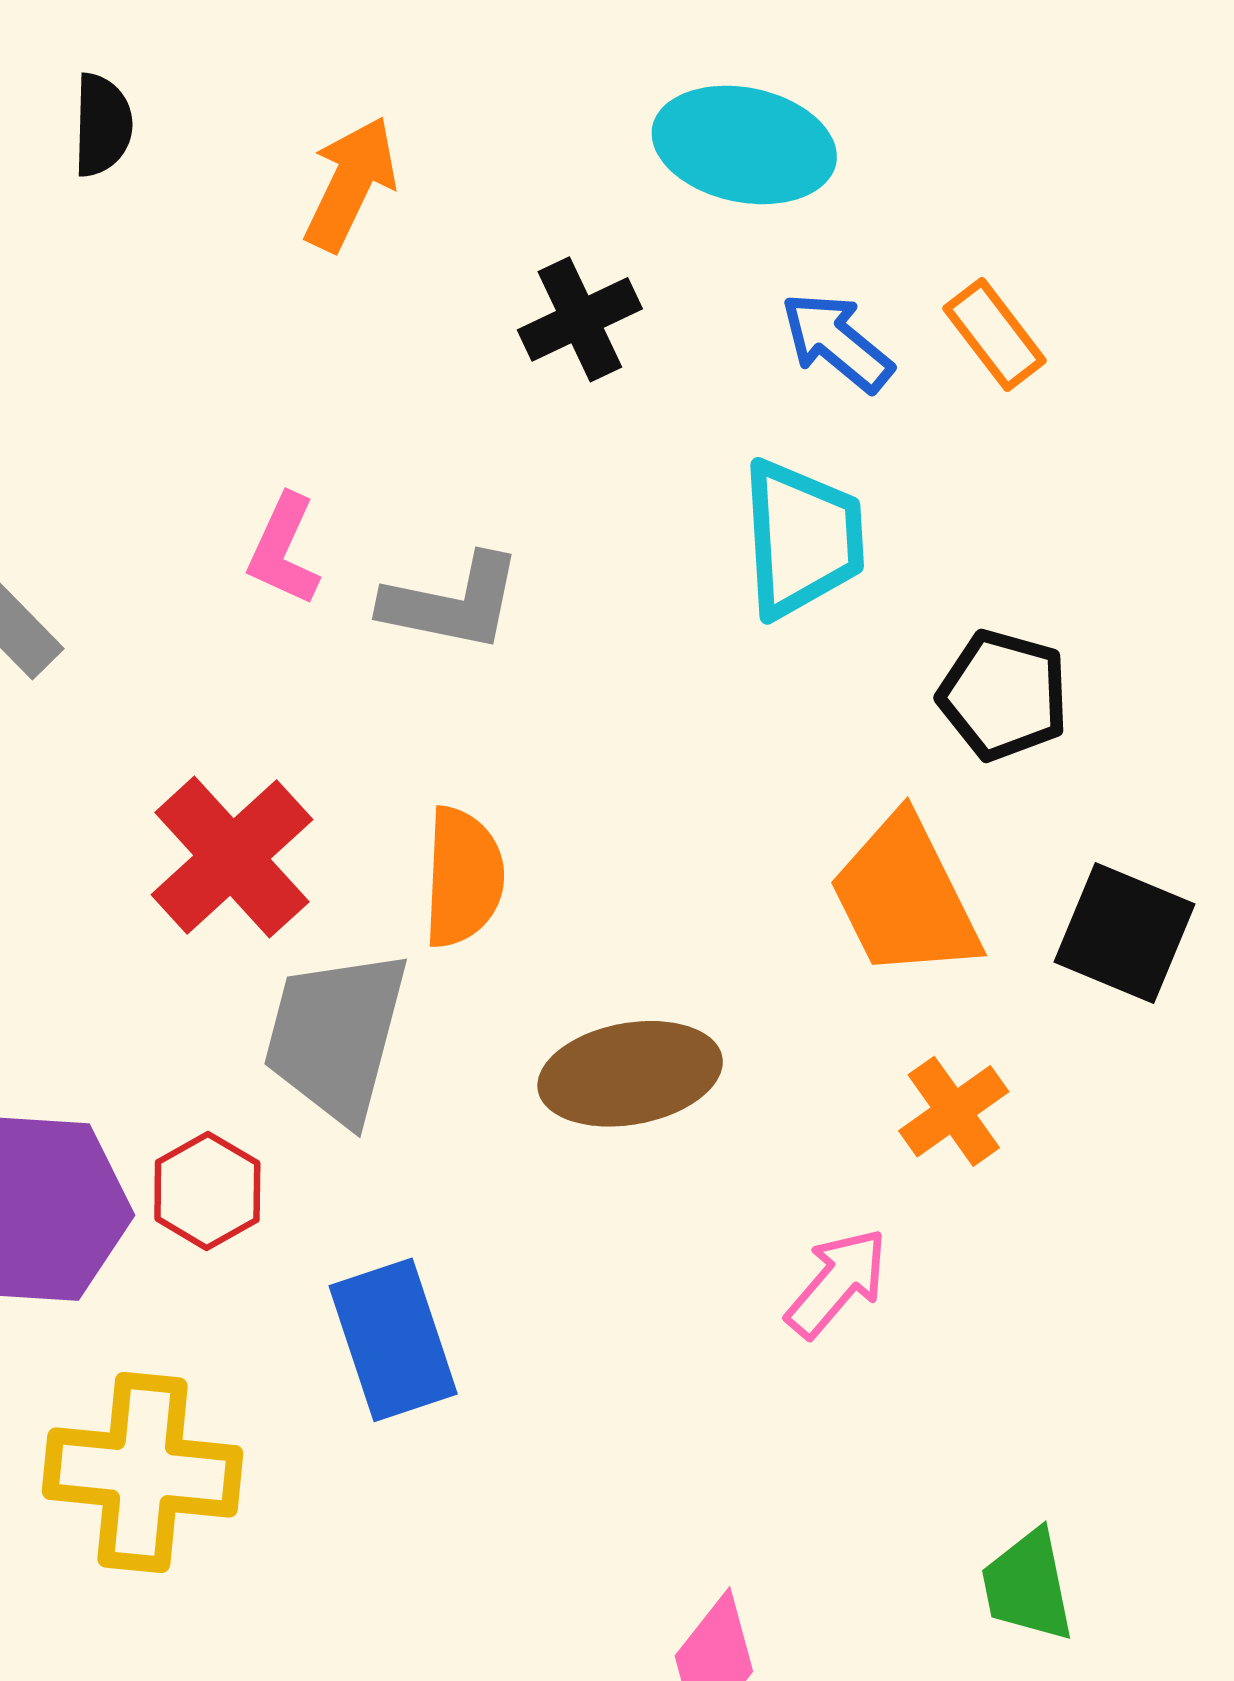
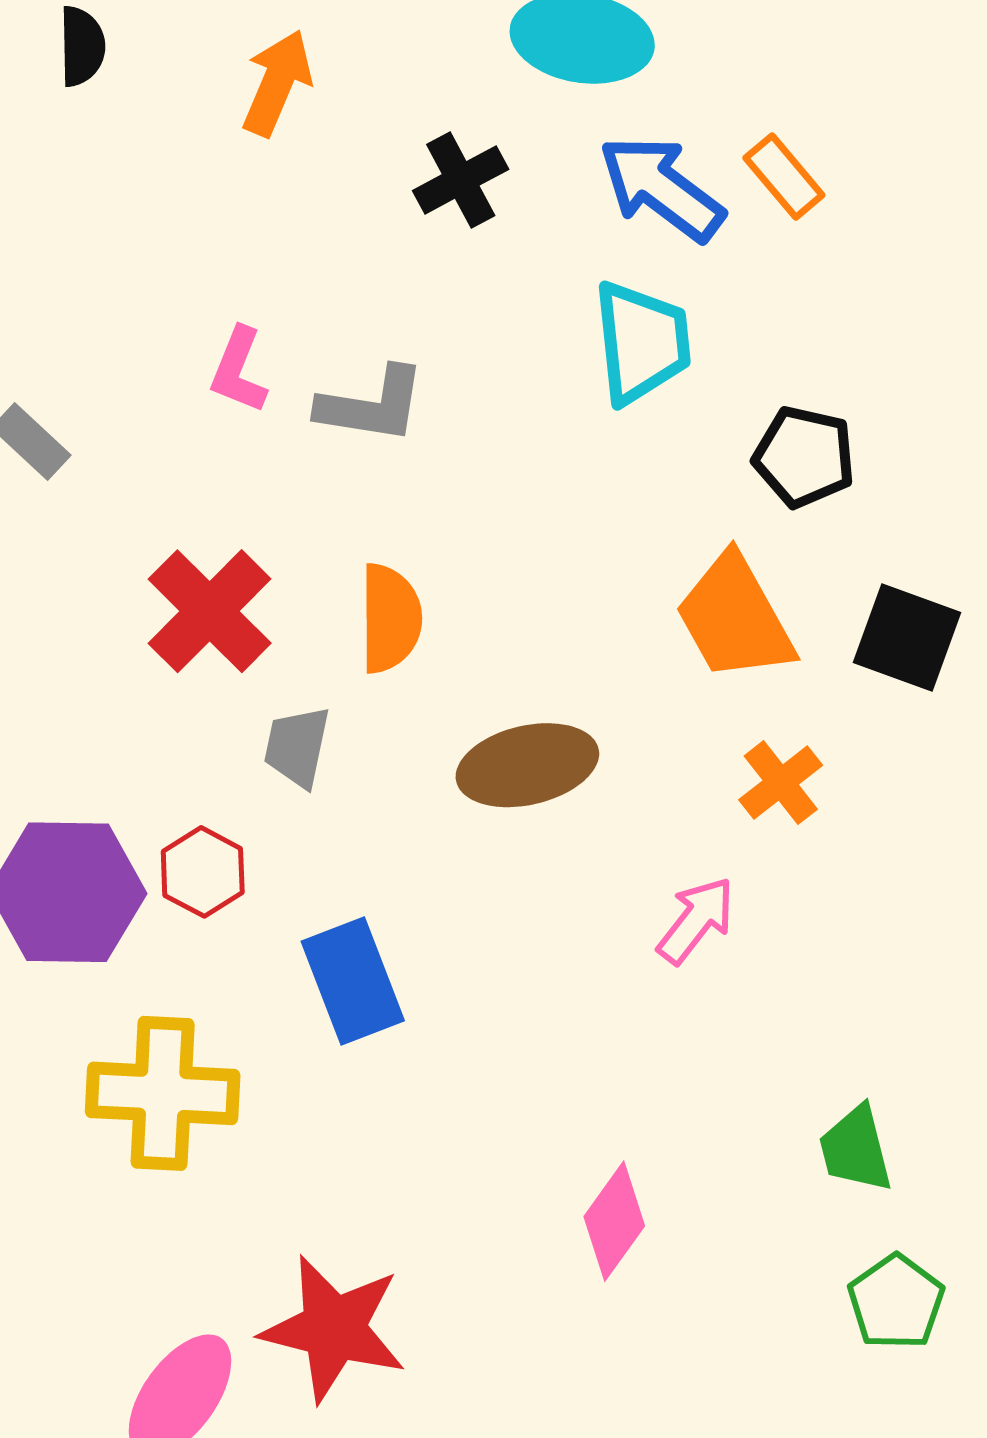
blue arrow: (837, 342) -> (661, 188), size x1.4
gray trapezoid: (336, 1036) -> (297, 747), size x0.6

